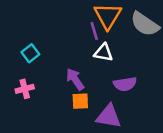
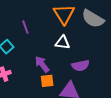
purple line: (94, 31) -> (25, 27), moved

